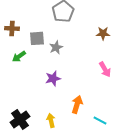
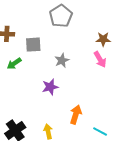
gray star: (56, 47) -> (62, 60), moved
pink arrow: (105, 69) -> (100, 59), moved

